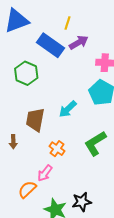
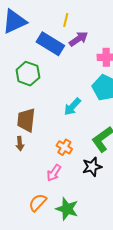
brown trapezoid: (35, 120) -> (26, 120), moved
orange semicircle: (27, 189) -> (38, 203), moved
black star: (82, 202) -> (92, 167), moved

